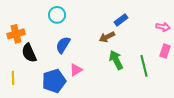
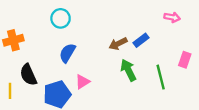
blue rectangle: (121, 20) -> (141, 40), moved
pink arrow: (163, 27) -> (172, 17), moved
black semicircle: (29, 53) -> (28, 75), moved

